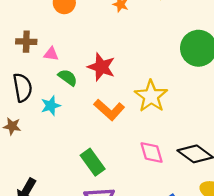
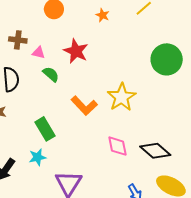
red star: (101, 67) -> (76, 51), moved
cyan star: (51, 106) -> (37, 157), moved
green rectangle: (93, 162) -> (45, 129), moved

